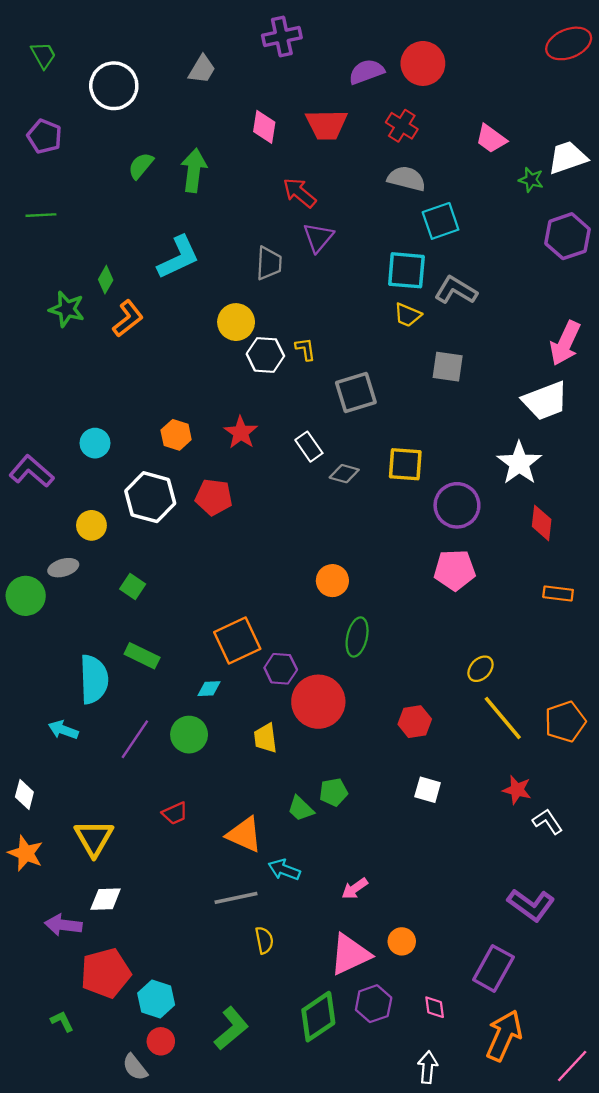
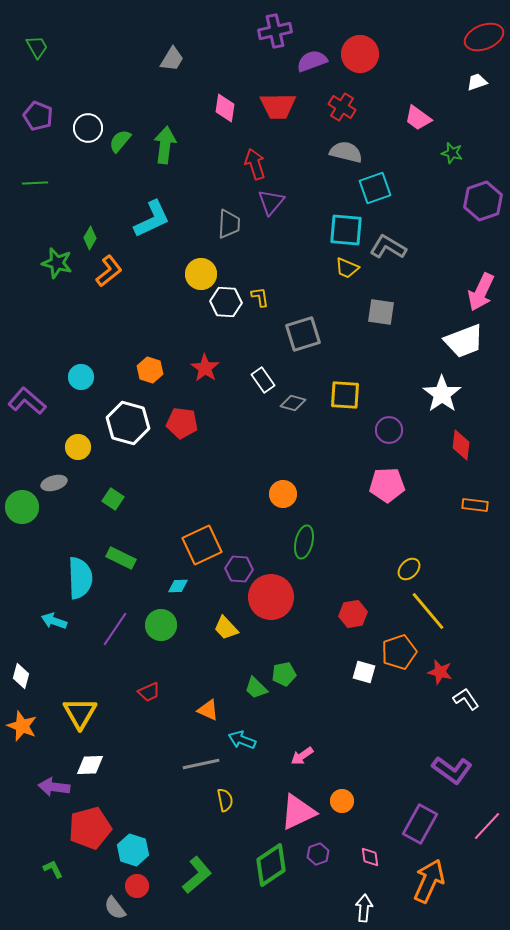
purple cross: (282, 36) -> (275, 31), moved
white circle: (114, 86) -> (88, 128), moved, size x0.7
white trapezoid: (567, 157) -> (477, 82), moved, size x0.6
red arrow: (300, 193) -> (255, 164), turned 32
purple circle: (457, 505) -> (389, 430), size x0.7
orange pentagon: (565, 722) -> (399, 652), moved
yellow trapezoid: (265, 738) -> (226, 628), turned -36
orange triangle: (244, 834) -> (208, 710), size x0.7
purple hexagon: (374, 1004) -> (318, 854), size x0.7
pink line: (572, 1066) -> (487, 826), moved

